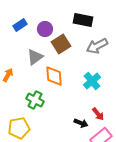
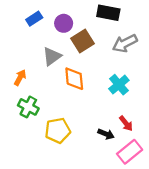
green cross: (35, 100) -> (28, 107), moved
yellow pentagon: (19, 128) -> (58, 131), moved

